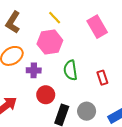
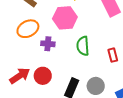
red circle: (46, 95) -> (43, 76), moved

